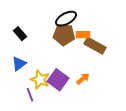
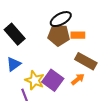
black rectangle: (20, 34) -> (15, 34), size x1.5
brown rectangle: (95, 46) -> (86, 61), moved

